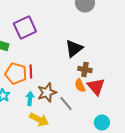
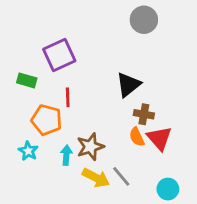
red line: (31, 71) -> (68, 97), moved
gray line: (66, 103) -> (121, 176), moved
yellow arrow: (39, 119) -> (96, 178), moved

